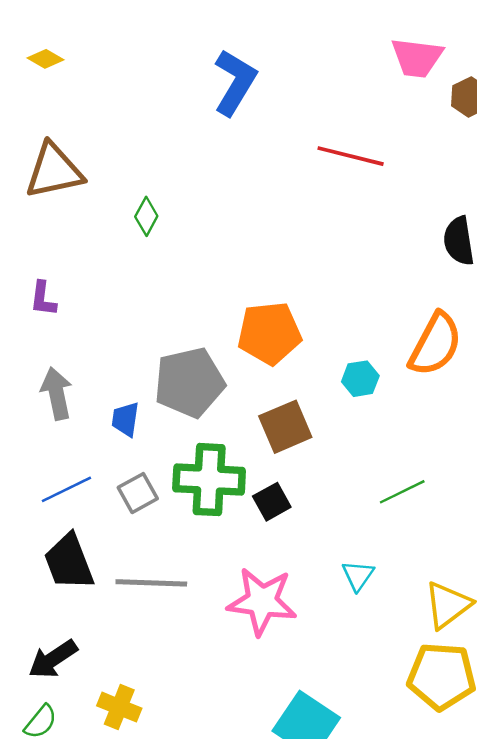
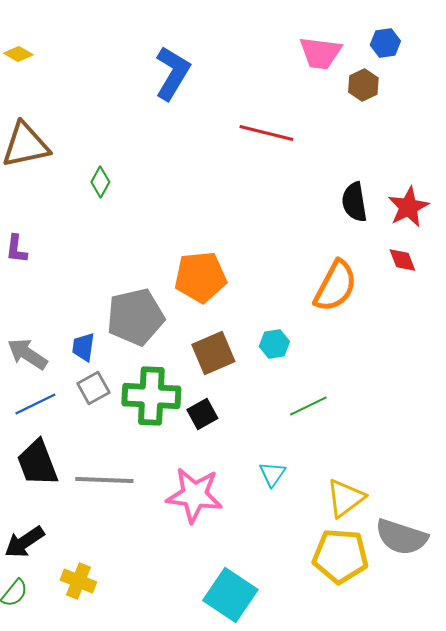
cyan hexagon: (360, 379) -> (274, 344), moved
gray arrow: (57, 393) -> (27, 354), moved, turned -45
gray square: (138, 493) -> (93, 388), moved

